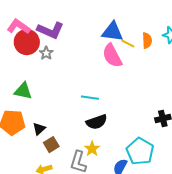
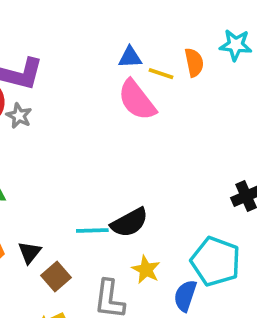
blue triangle: (112, 32) -> (130, 57), size x0.6
cyan line: (90, 98) -> (92, 230), moved
yellow star: (92, 149) -> (146, 270), moved

